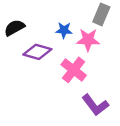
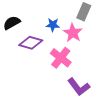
pink star: (88, 40) -> (73, 33), turned 30

